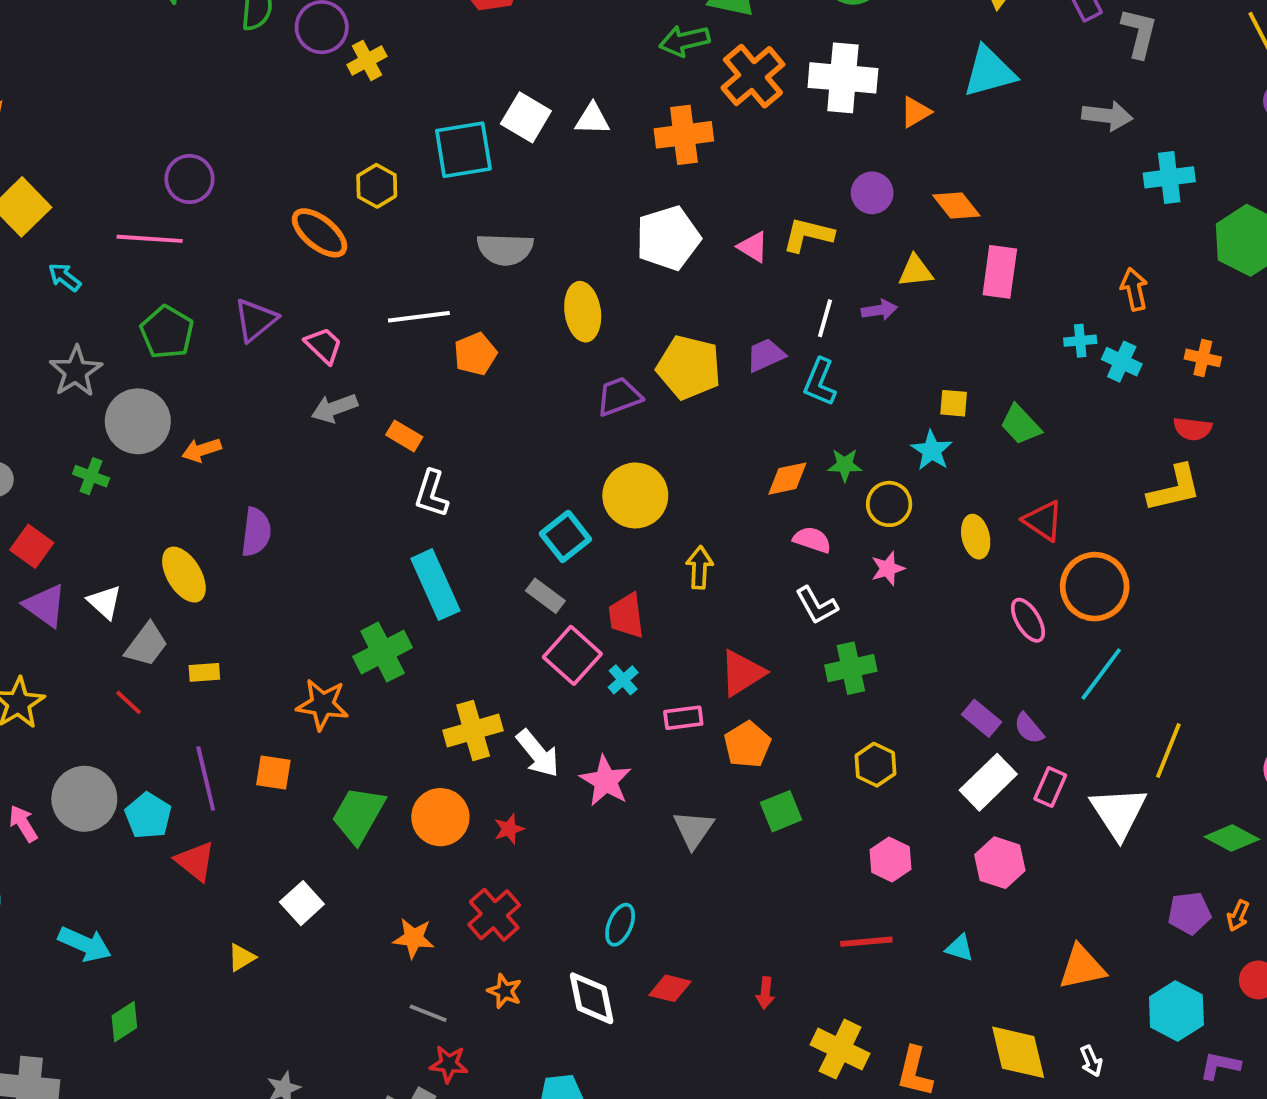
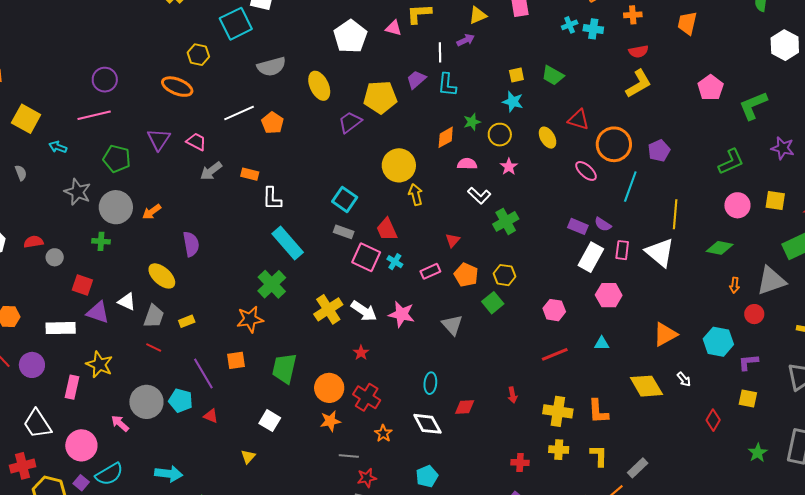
yellow circle: (635, 495) -> (399, 165), moved
red triangle: (742, 673) -> (453, 240), size x0.6
yellow hexagon: (875, 765) -> (504, 275), moved
orange circle: (440, 817) -> (329, 388), moved
red triangle: (195, 861) -> (211, 416), size x0.7
purple pentagon: (1189, 913) -> (659, 151), moved
orange star: (505, 991) -> (383, 433), turned 30

